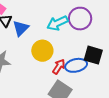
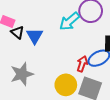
yellow circle: (42, 51) -> (66, 85), moved

